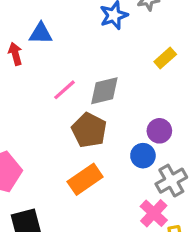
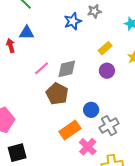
purple circle: (159, 131) -> (107, 71), moved
orange rectangle: (85, 179) -> (70, 130), moved
pink cross: (154, 213) -> (88, 147), moved

